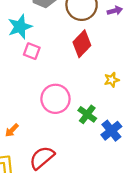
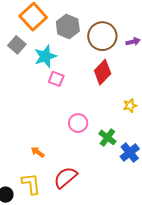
pink circle: (55, 99) -> (78, 123), size x0.7
orange arrow: (12, 130) -> (38, 152), turned 80

